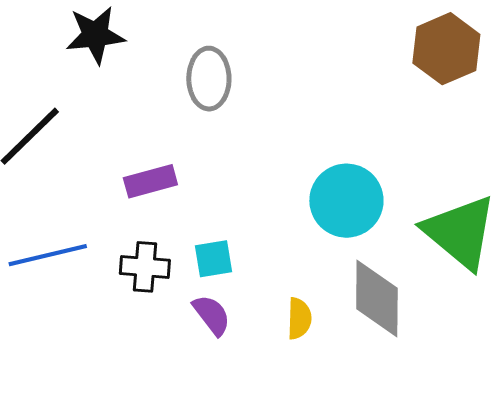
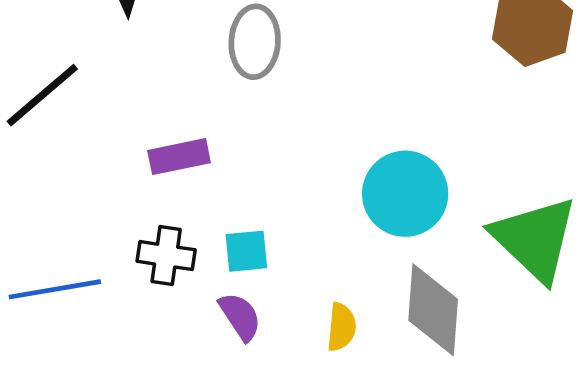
blue line: (48, 255) -> (55, 289), moved

